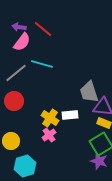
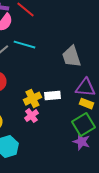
gray trapezoid: (89, 92) -> (71, 57), moved
yellow cross: (50, 118) -> (32, 99), turned 30

